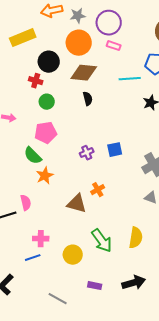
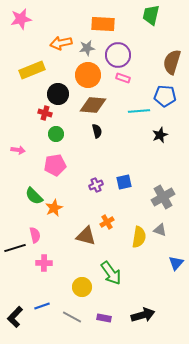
green semicircle: (33, 156) -> (34, 196), moved
yellow semicircle: (136, 238) -> (139, 237), moved
pink cross: (41, 239) -> (44, 263), moved
blue line: (33, 258) -> (42, 306), moved
gray line: (58, 299) -> (72, 317), moved

